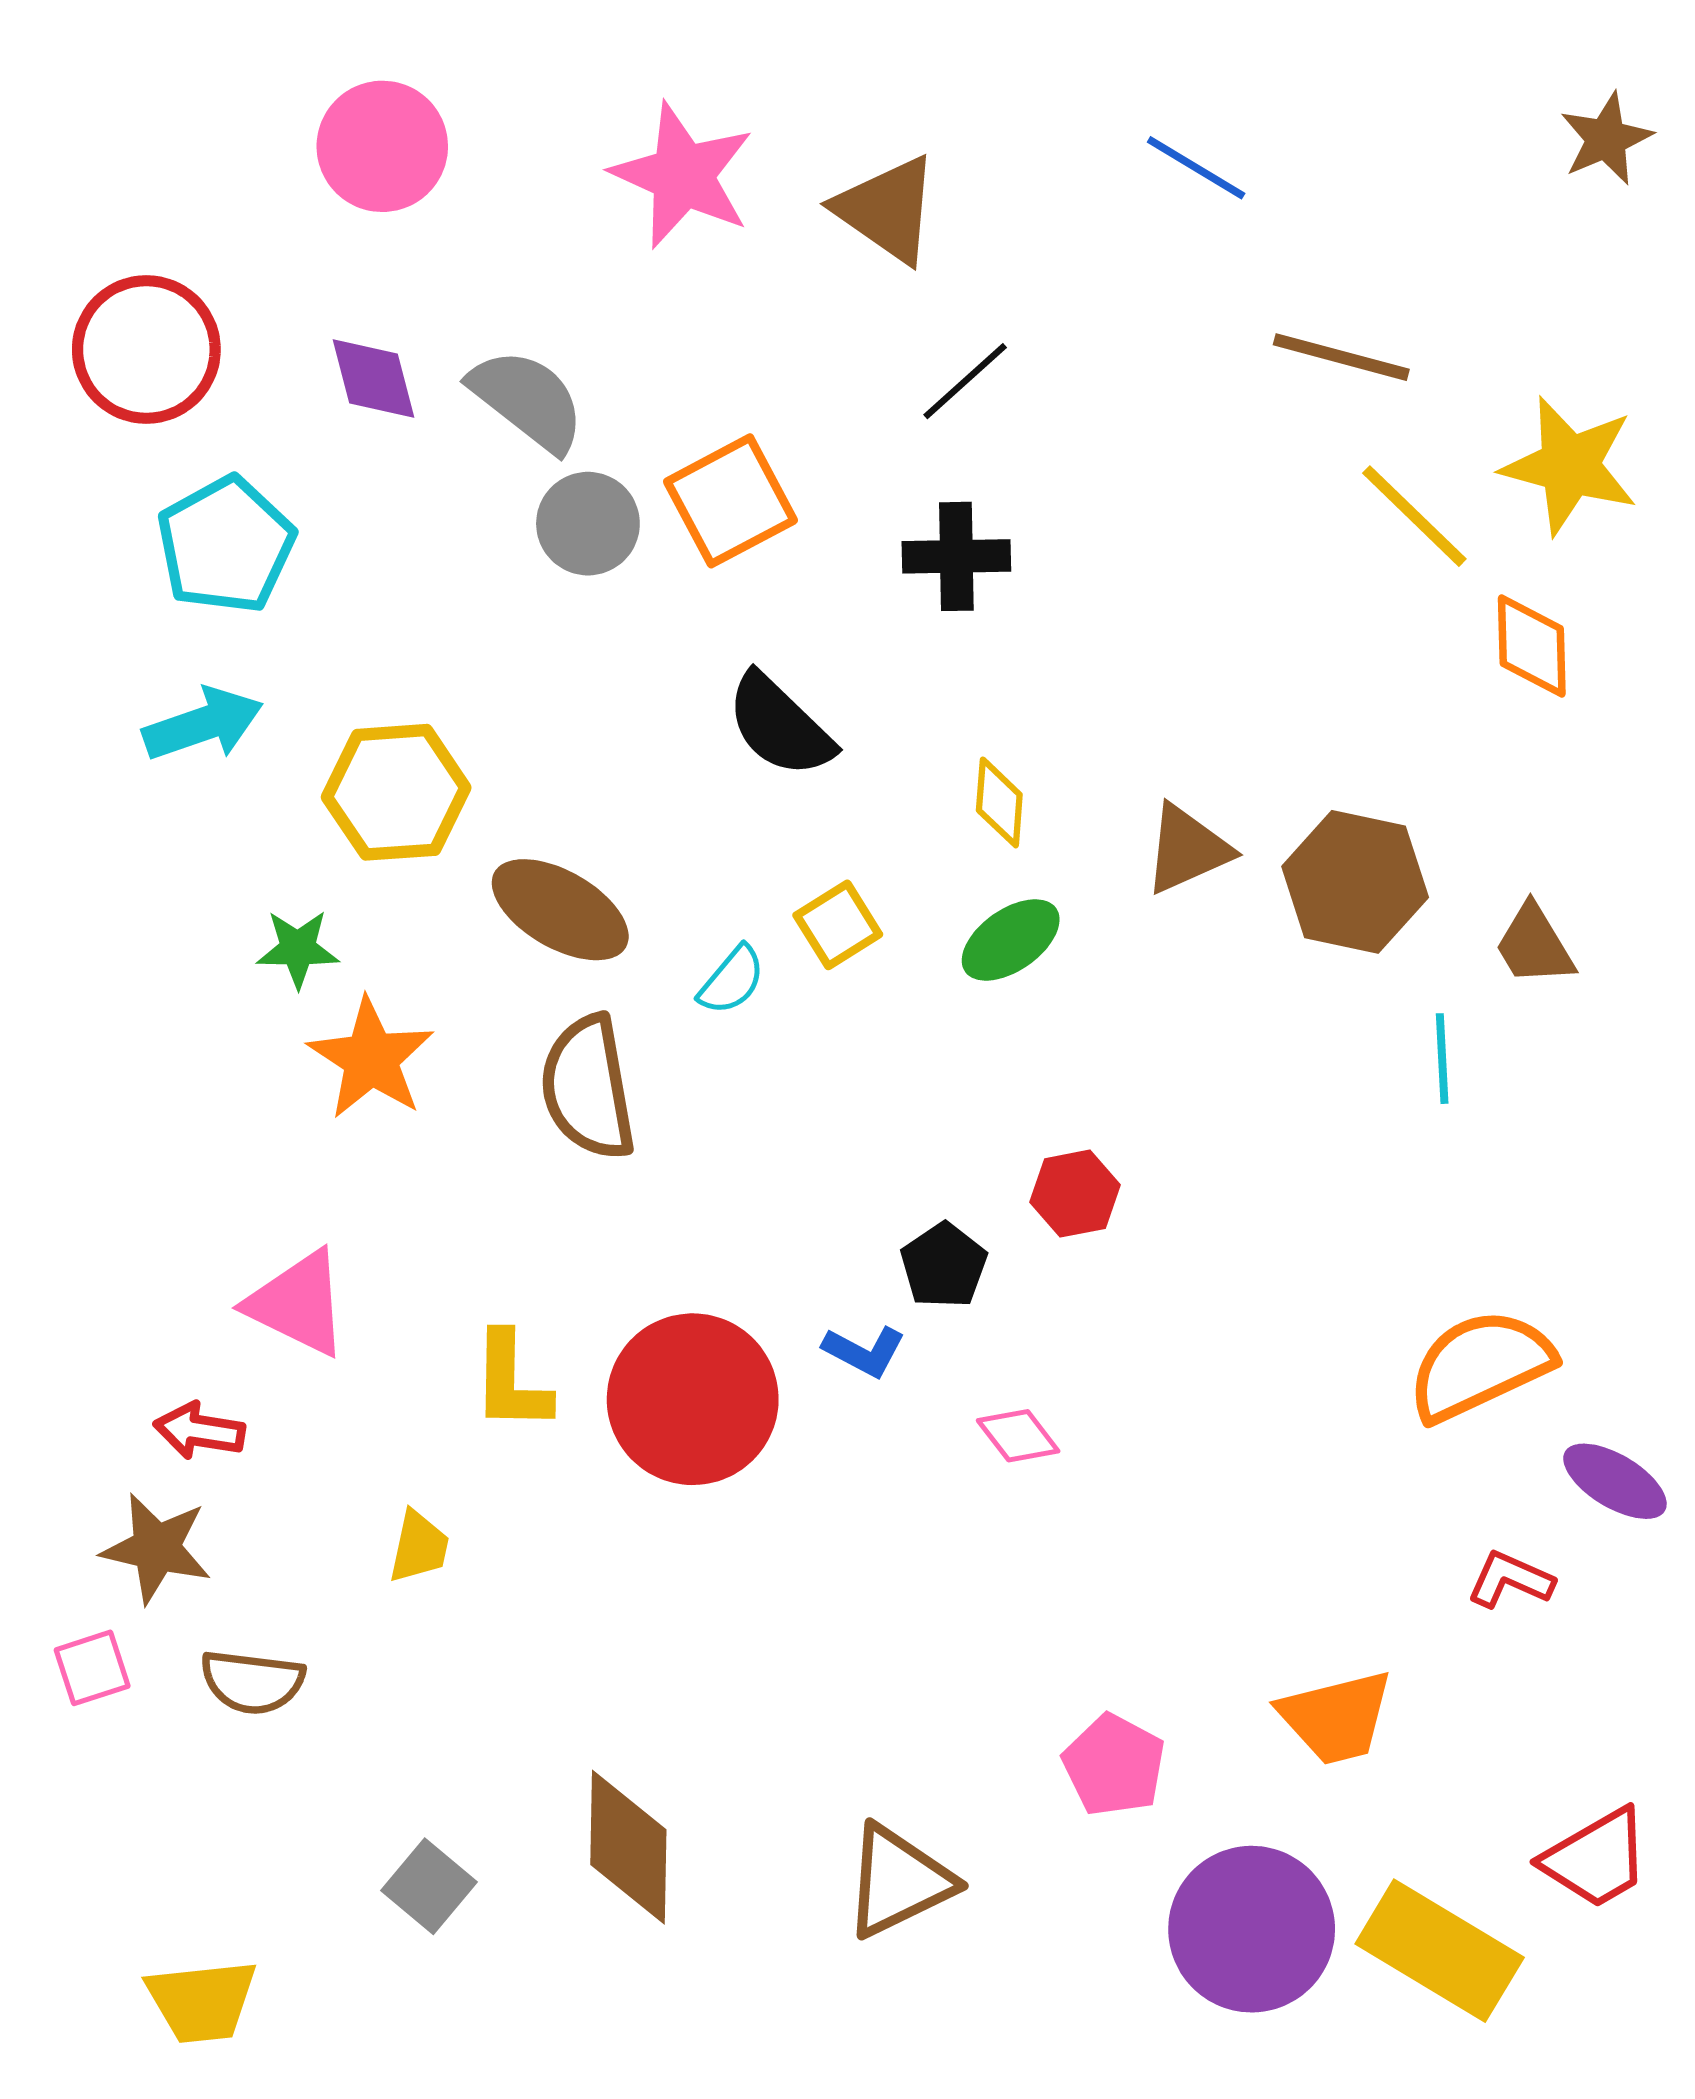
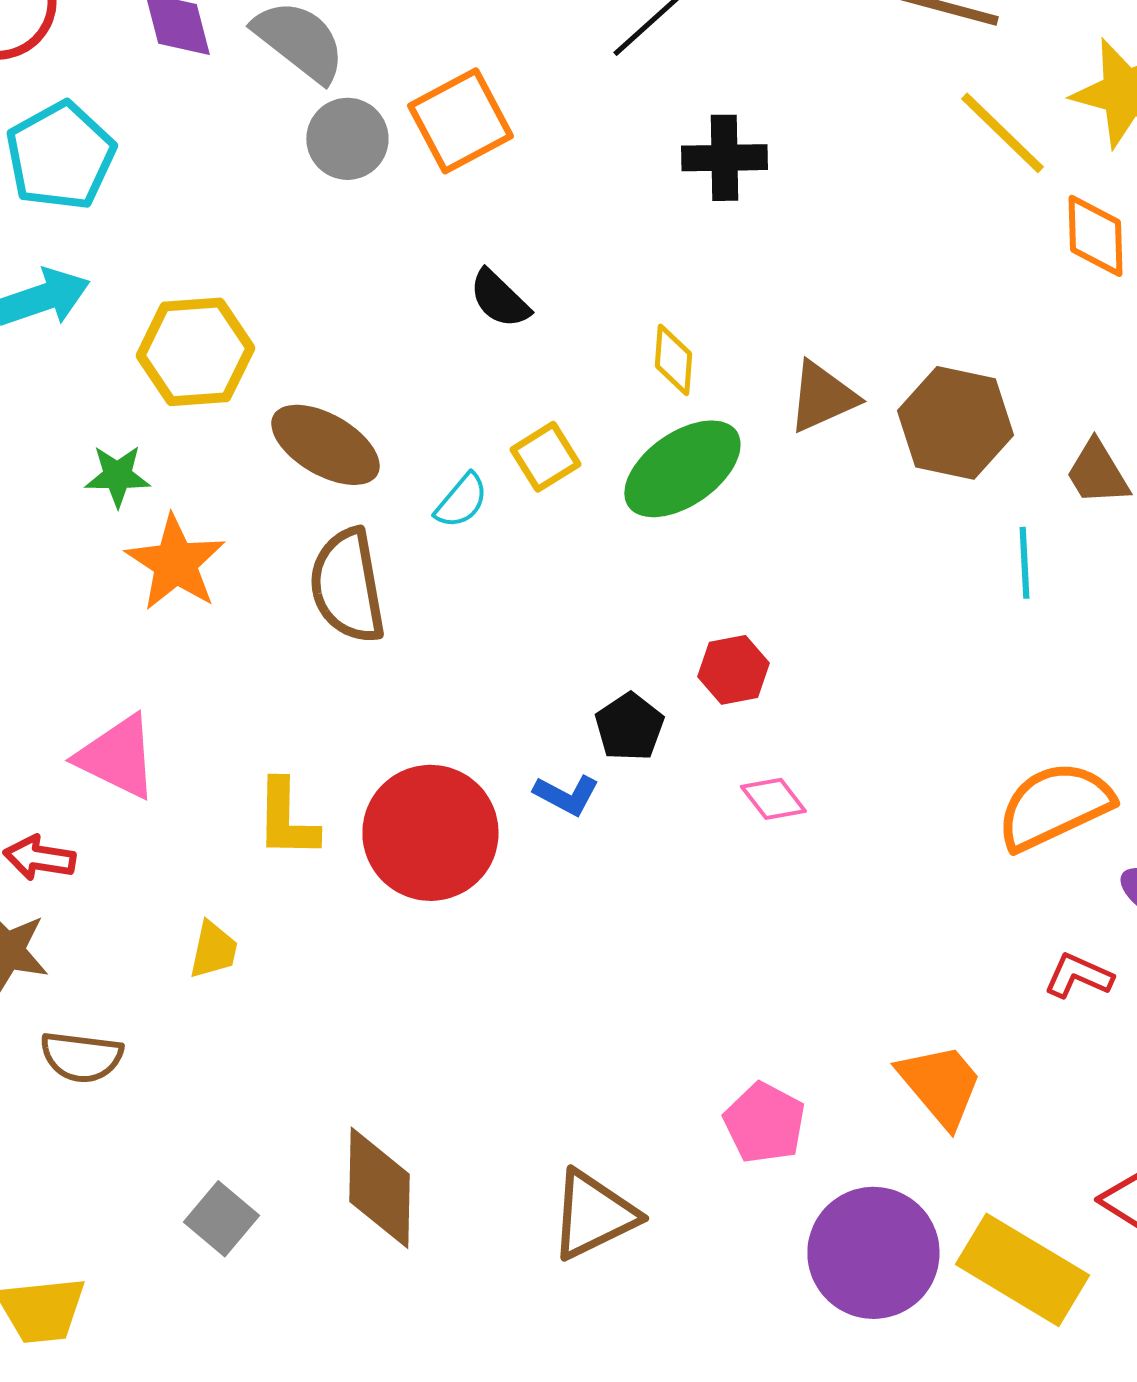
black cross: (956, 556) -> (724, 158), moved
black semicircle: (780, 725) -> (499, 299), size x0.7
green ellipse: (1011, 940) -> (682, 469), size x1.5
pink diamond: (1018, 1436) -> (773, 799), moved
orange trapezoid: (1336, 1717) -> (940, 1085), turned -116

